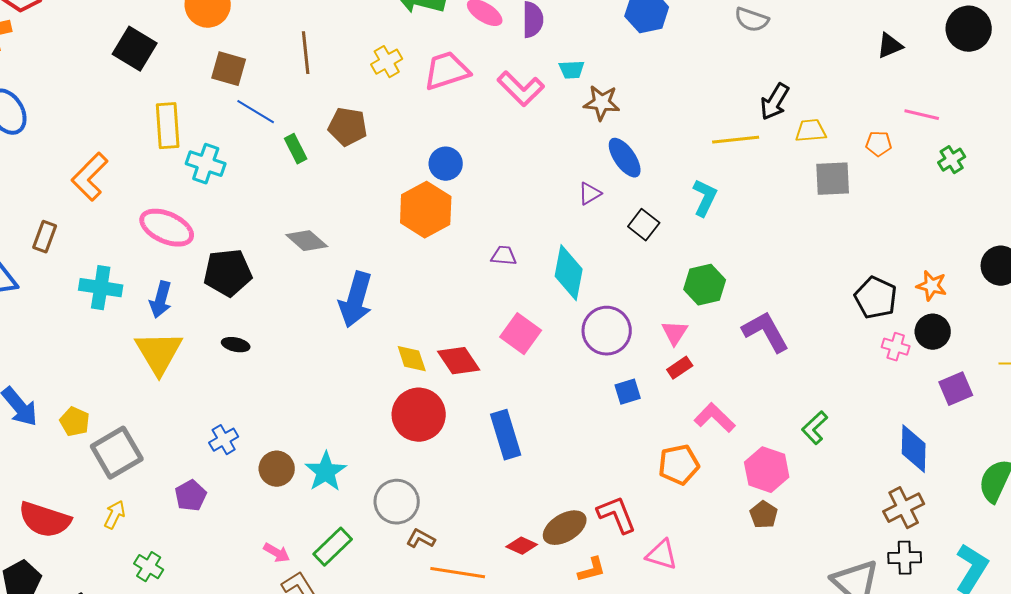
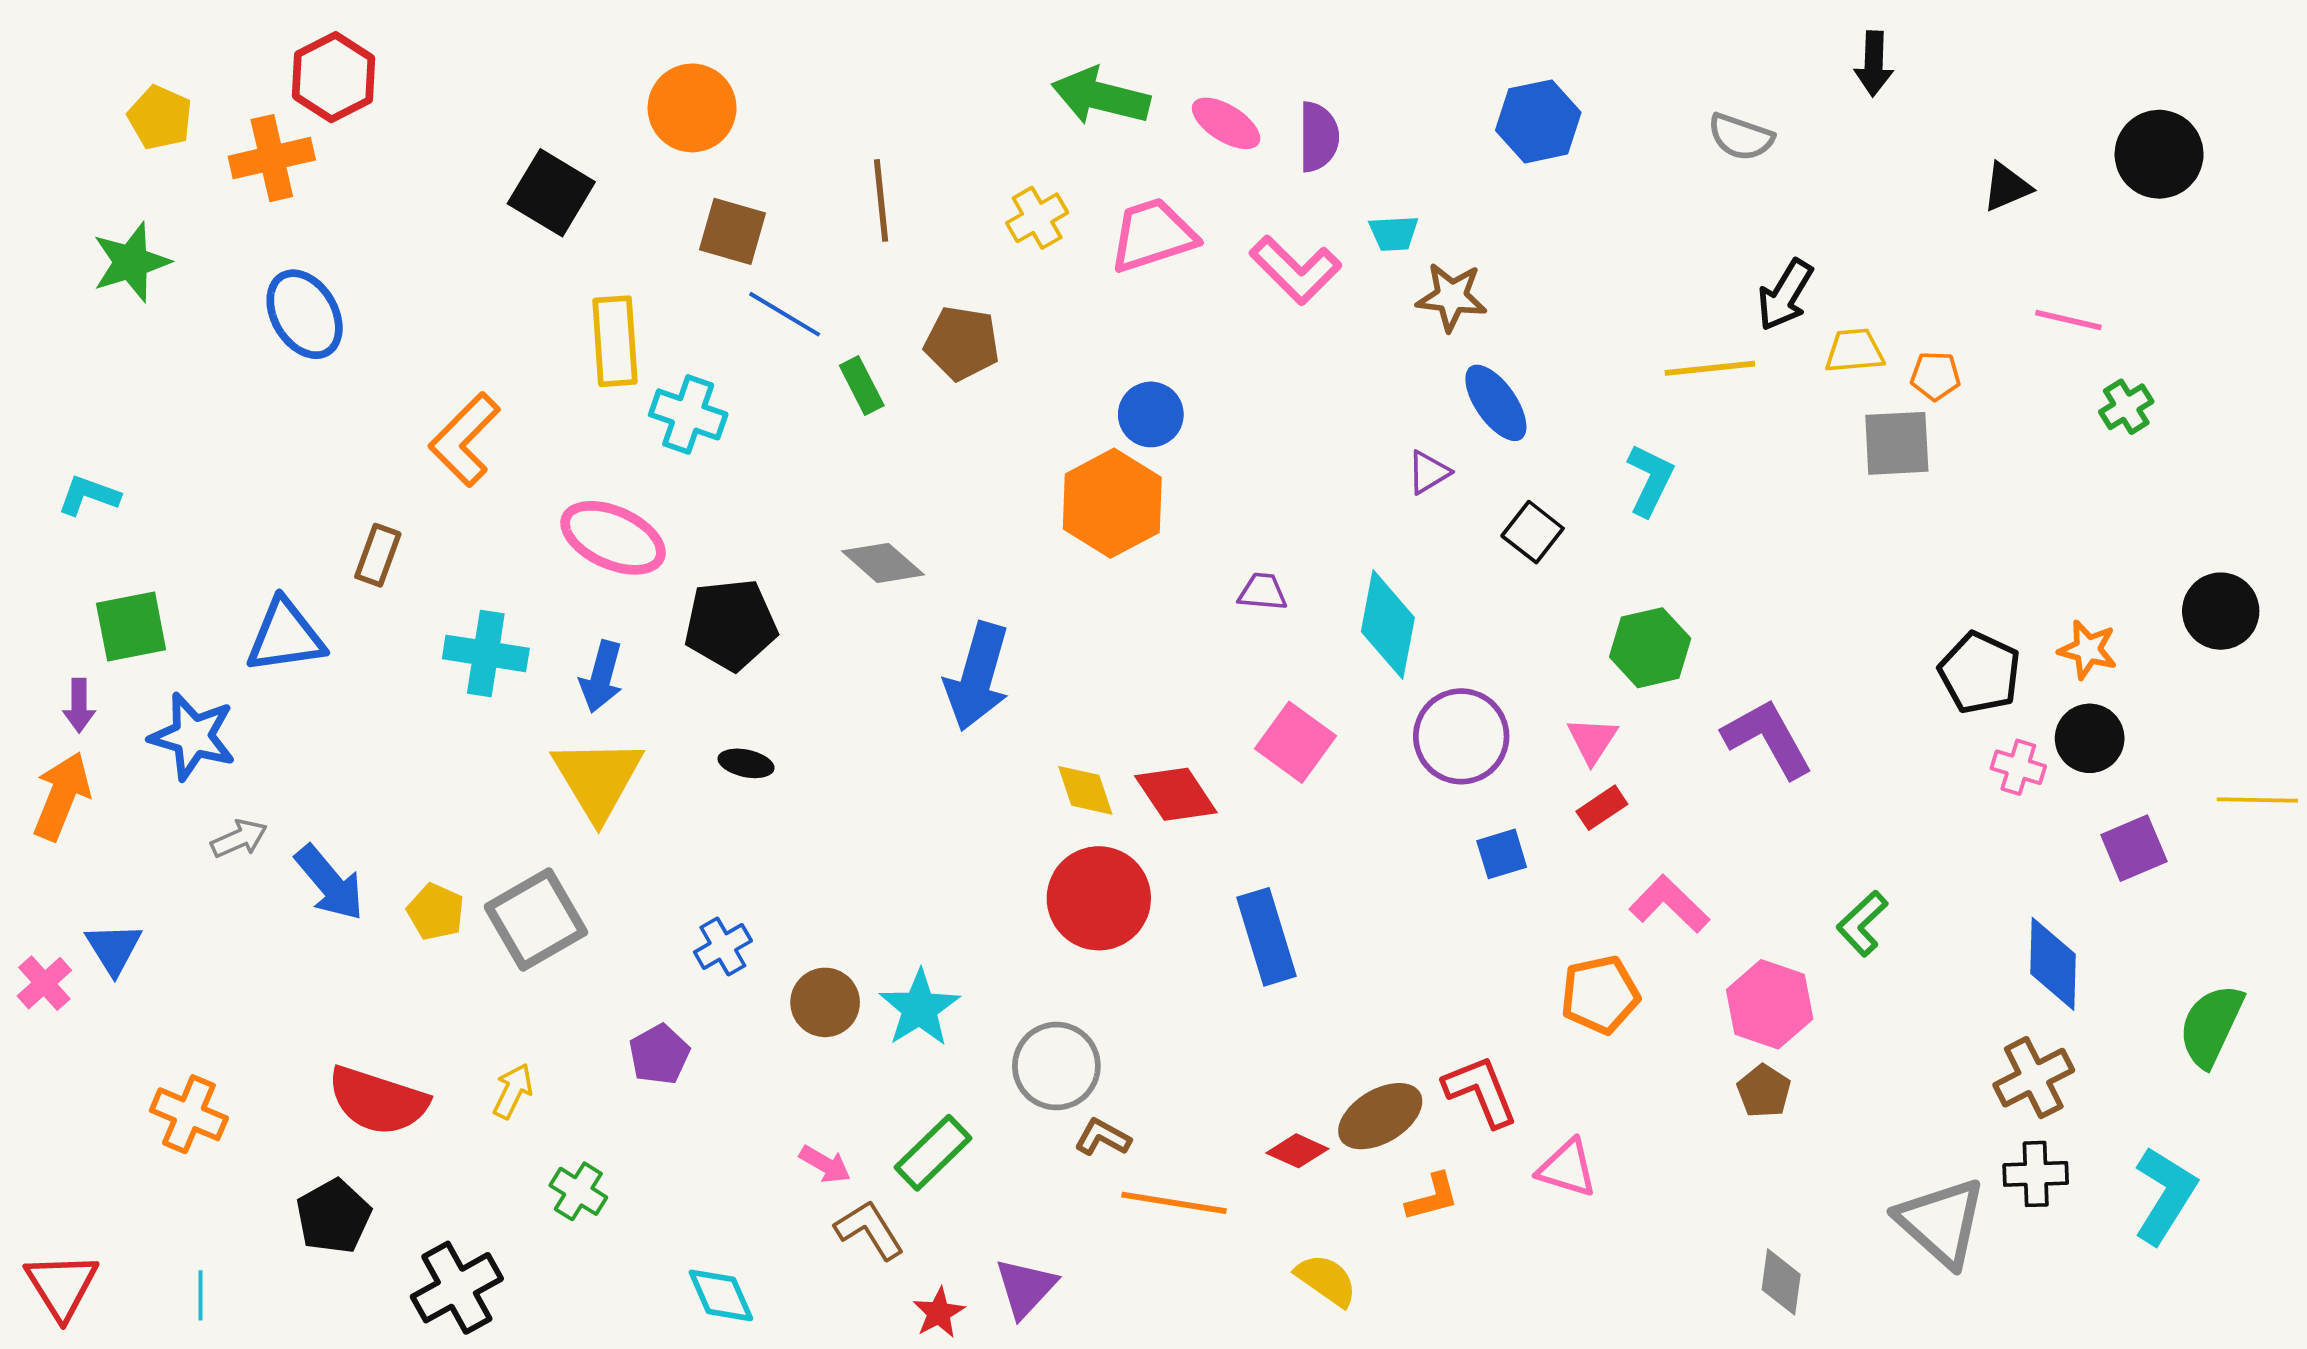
orange pentagon: (879, 144) -> (1935, 376), moved
gray square: (117, 453) -> (536, 920), moved

